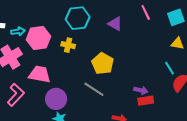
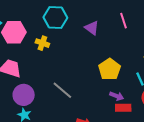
yellow pentagon: (103, 63) -> (110, 69), moved
purple arrow: (141, 90) -> (117, 96), moved
red rectangle: (146, 101) -> (123, 108), moved

